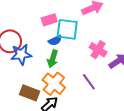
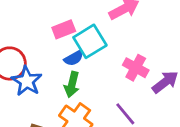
cyan square: (67, 29) -> (90, 41), turned -35
blue star: (21, 54) -> (27, 81), turned -30

